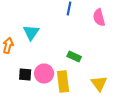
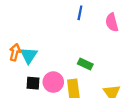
cyan triangle: (31, 32) -> (29, 55), moved

